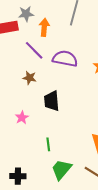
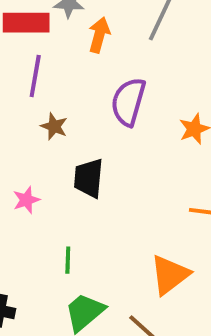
purple line: (34, 50) -> (35, 76), moved, turned 45
purple semicircle: (65, 59) -> (128, 102), turned -95

